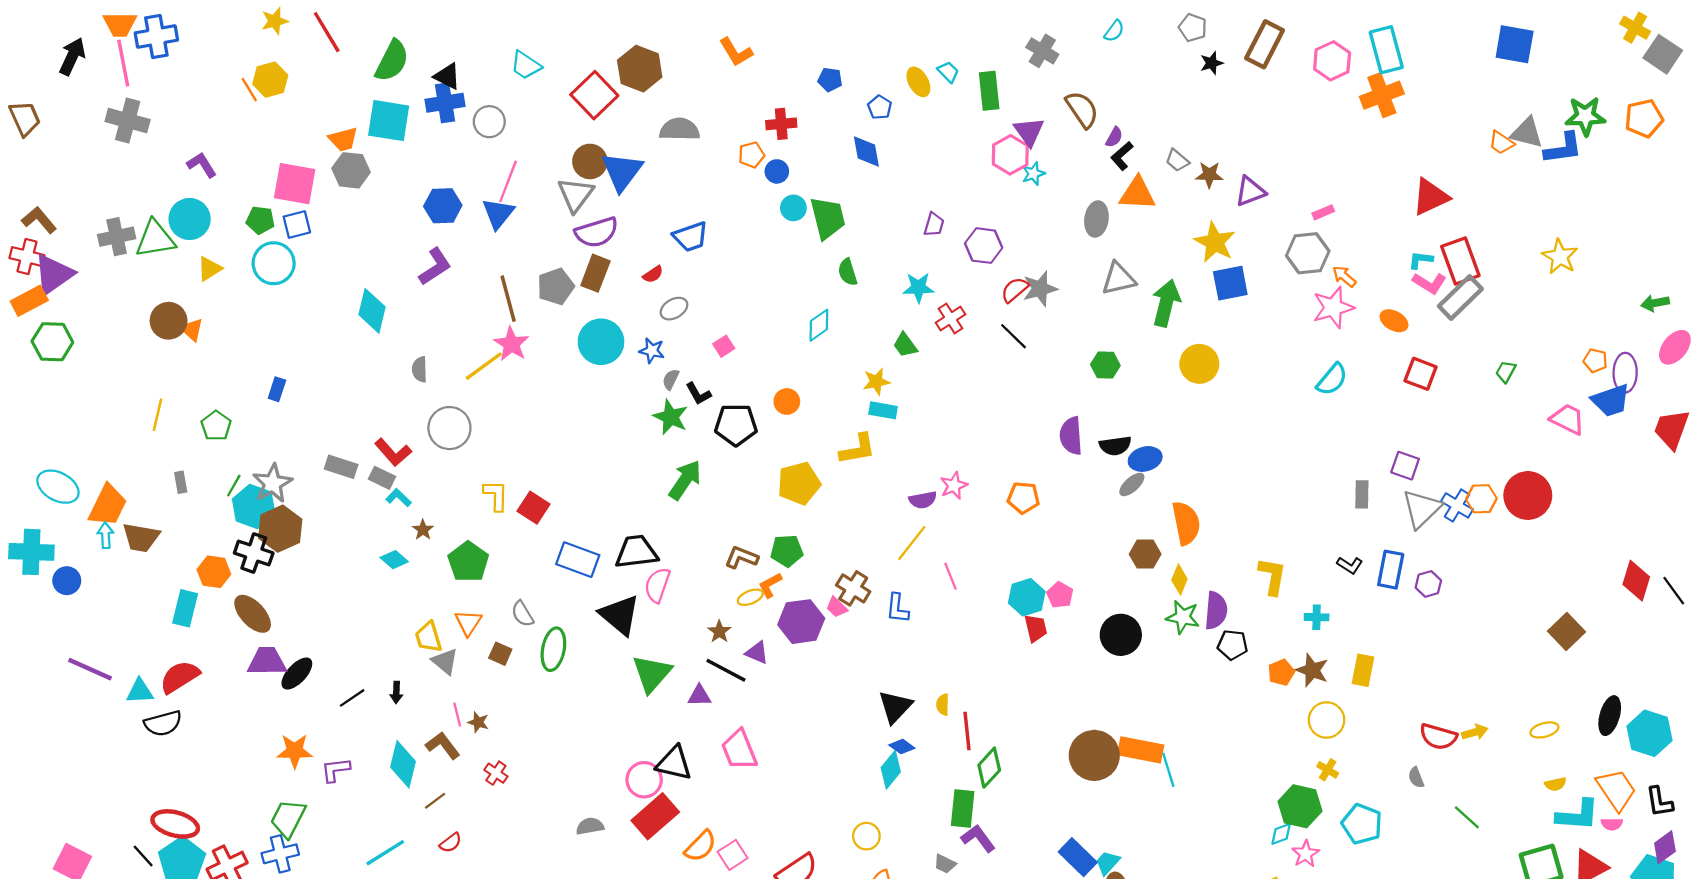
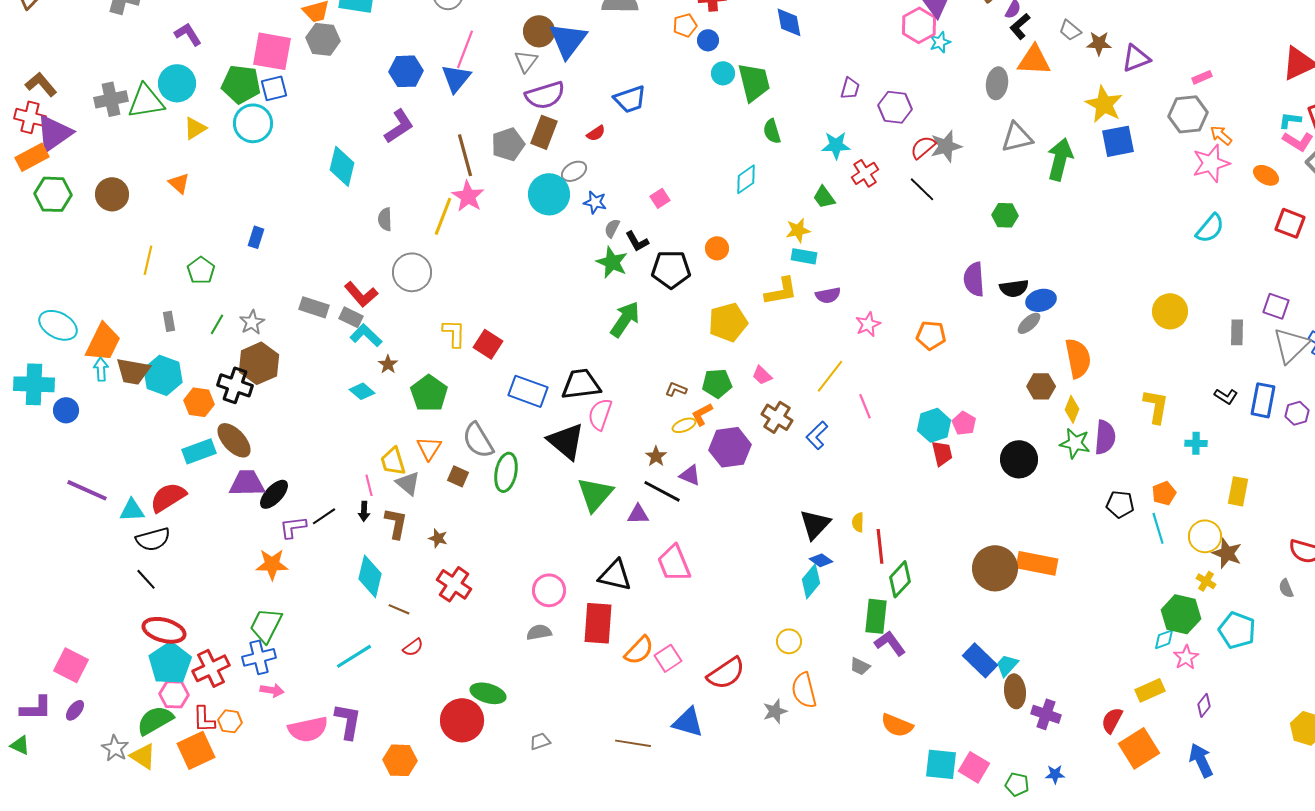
gray triangle: (576, 195) -> (526, 61), size x0.7
green pentagon: (260, 220) -> (241, 84), size x1.5
gray ellipse: (674, 309) -> (574, 171), moved
brown circle: (169, 321) -> (112, 194), moved
yellow circle: (1199, 364) -> (1170, 311), moved
yellow line: (484, 366) -> (443, 216), turned -33
gray star: (273, 483) -> (252, 322), size x0.7
cyan L-shape: (399, 498) -> (366, 335), size x1.4
purple semicircle: (923, 500) -> (828, 295), moved
cyan hexagon: (254, 507) -> (163, 375), moved
brown L-shape: (741, 557) -> (676, 389), size x0.7
pink trapezoid: (837, 607) -> (762, 375), moved
cyan rectangle: (185, 608) -> (199, 451), moved, turned 56
blue L-shape: (897, 608) -> (817, 435), turned 40
gray semicircle: (522, 614) -> (478, 440), size x1.5
black pentagon: (1233, 645) -> (1120, 504), moved
brown star: (1312, 670) -> (1227, 553), moved
pink line: (457, 714) -> (369, 485), moved
brown L-shape: (443, 745) -> (396, 523), moved, turned 48
purple L-shape: (336, 770) -> (293, 527), moved
cyan line: (1168, 770) -> (1158, 528), moved
red cross: (496, 773) -> (454, 584), size x1.6
pink circle: (644, 780) -> (549, 590), moved
brown line: (435, 801) -> (399, 609), turned 60
red rectangle: (655, 816) -> (598, 623), turned -45
black line: (143, 856) -> (146, 579), moved

